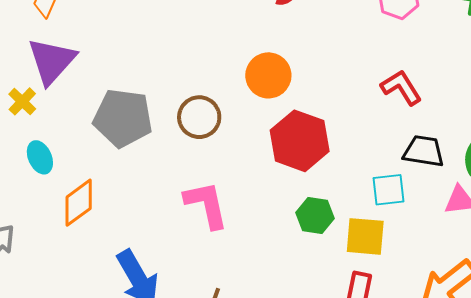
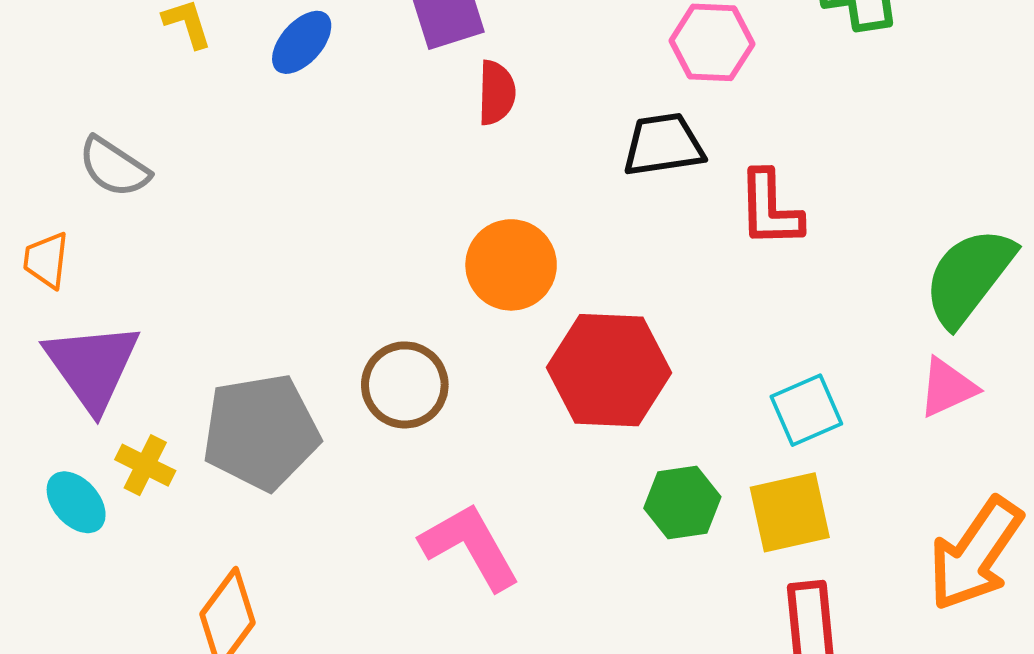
red L-shape: (401, 87) -> (770, 209), turned -132
yellow cross: (22, 101) -> (145, 465), moved
black trapezoid: (424, 151) -> (663, 145), moved
cyan ellipse: (40, 157) -> (76, 502), moved

